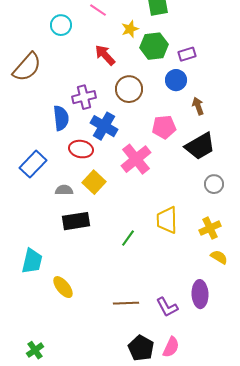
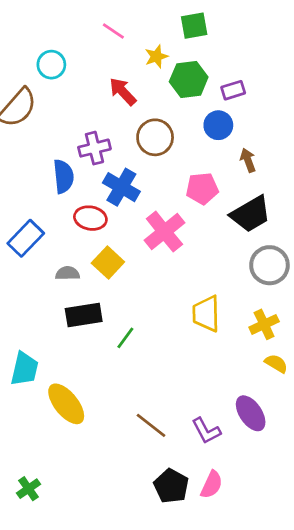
cyan circle: (61, 25) -> (51, 65), moved
gray circle: (214, 184) -> (269, 265), size x1.5
green line: (128, 238) -> (125, 338), moved
yellow ellipse: (63, 287) -> (66, 404), size x1.4
purple ellipse: (200, 294) -> (251, 413), turned -32
brown line: (126, 303) -> (151, 425), turned 40

